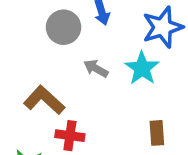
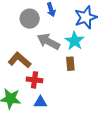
gray arrow: (96, 68) -> (48, 42), size x1.6
brown rectangle: (157, 133) -> (70, 64), moved

